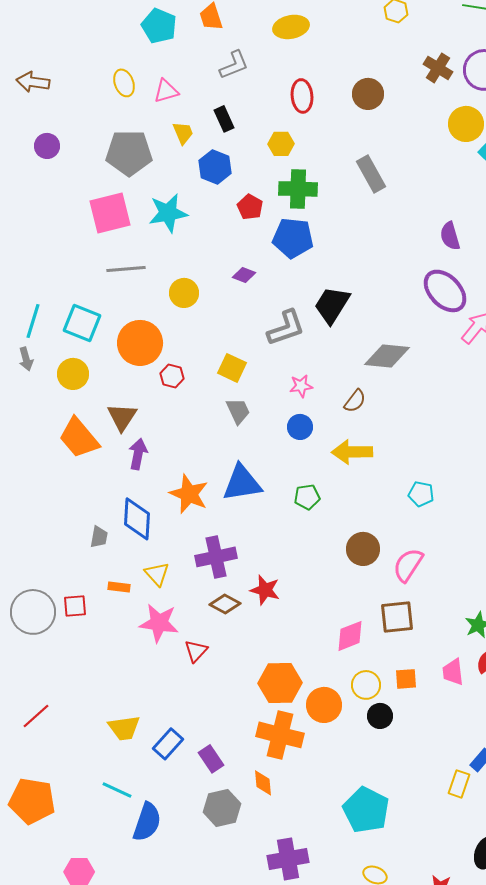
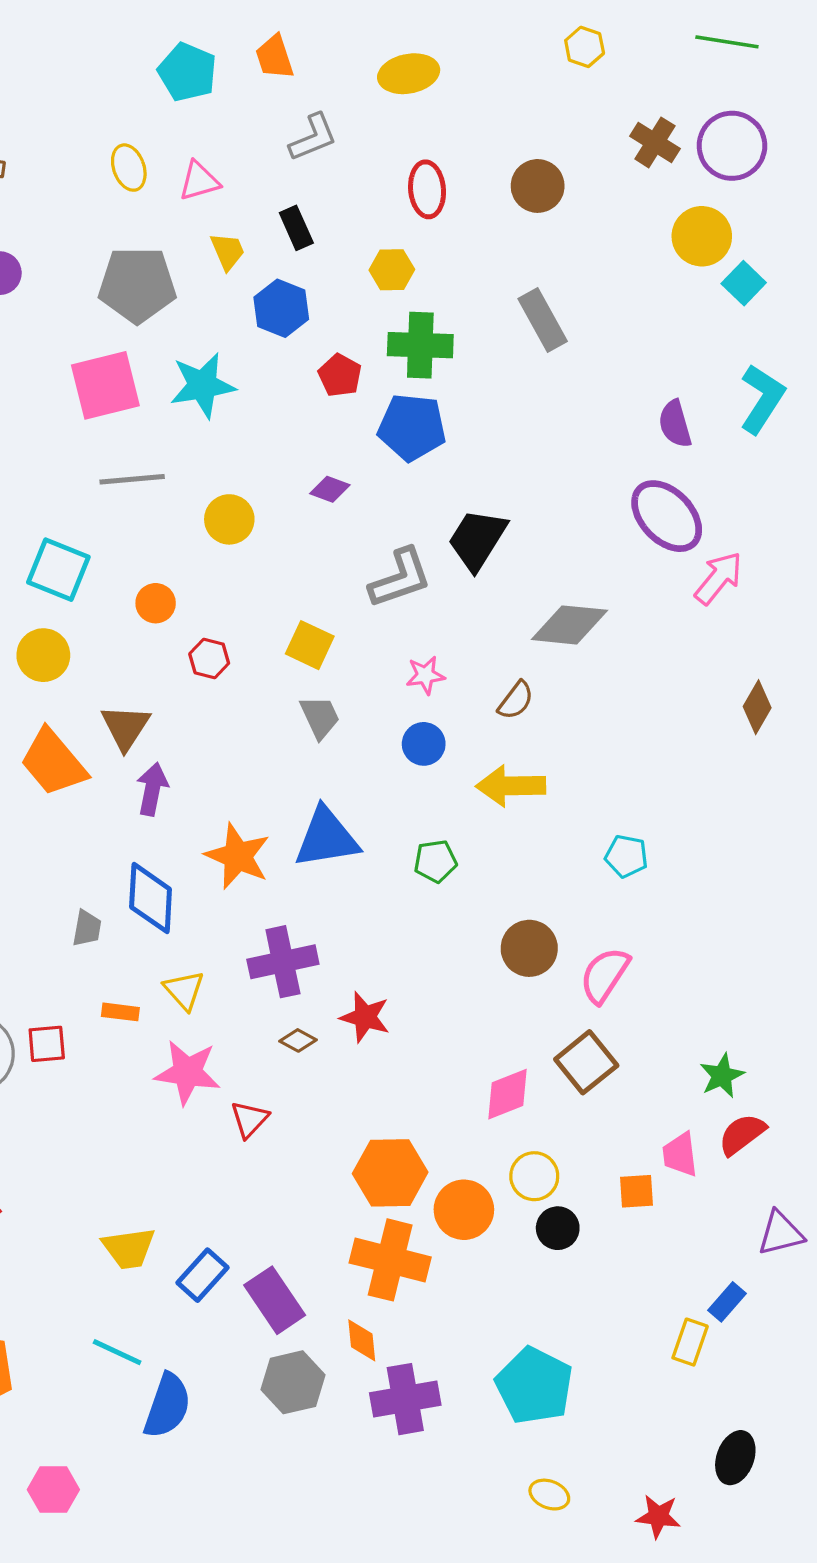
orange circle: (140, 343) -> (156, 603), size x0.5
brown diamond: (225, 604) -> (298, 1040), size x0.7
brown square: (397, 617) -> (586, 1062), turned -33
orange square: (406, 679) -> (636, 1191), moved
purple rectangle: (211, 759) -> (275, 1300), size x1.4
purple cross: (288, 859) -> (405, 1399), moved

